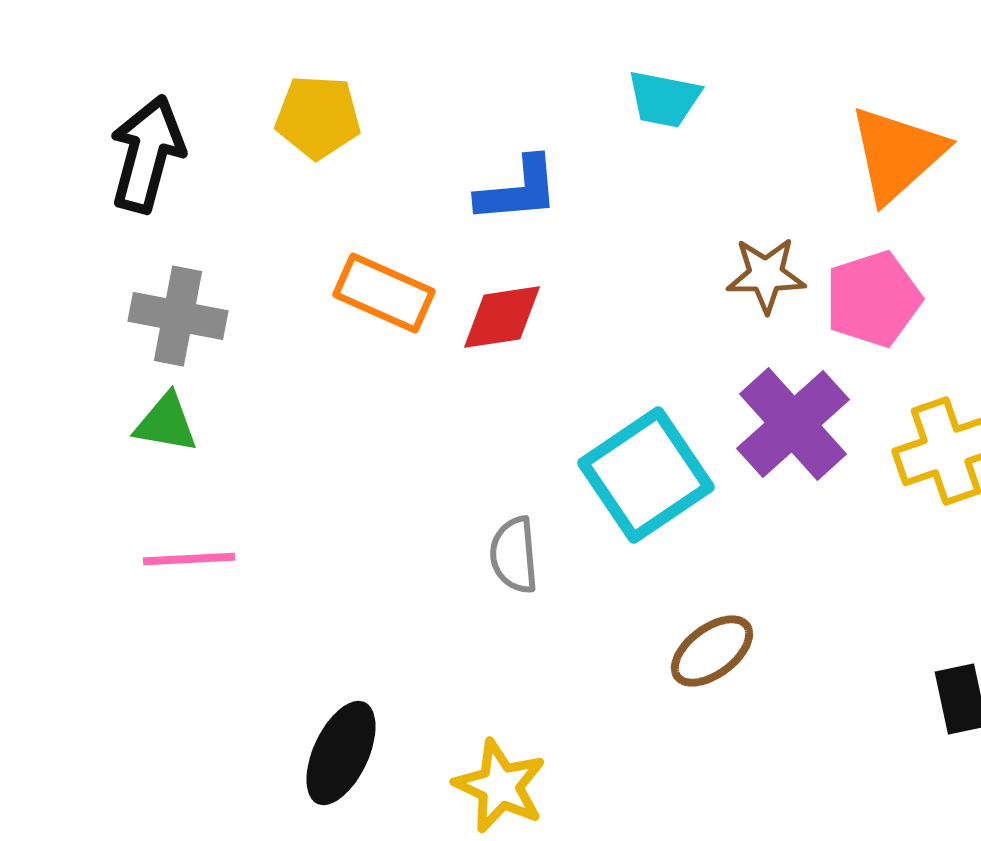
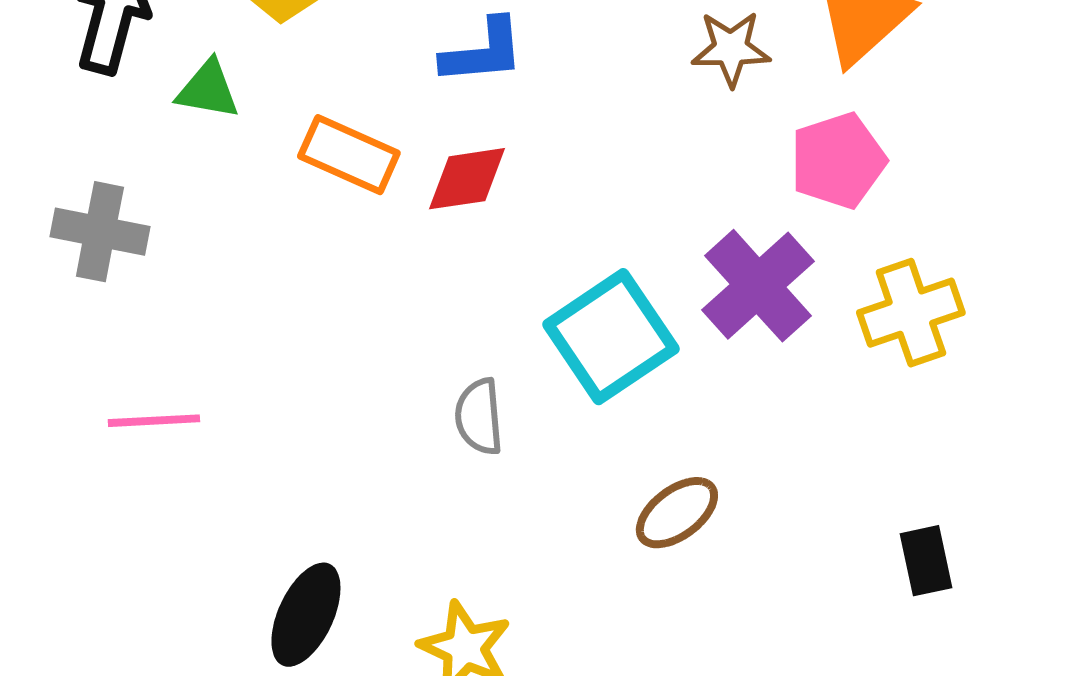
brown star: (766, 275) -> (731, 49), moved
gray cross: (178, 316) -> (100, 232), moved
green triangle: (166, 423) -> (208, 90), moved

